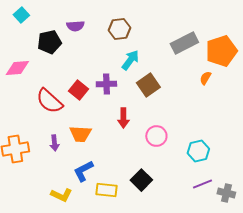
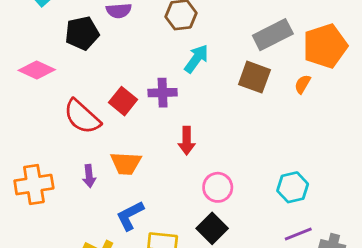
pink diamond: (17, 68) -> (37, 70), turned 30
brown square: (148, 85) -> (254, 77), moved, turned -35
pink circle: (156, 136) -> (218, 187), moved

